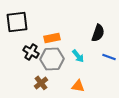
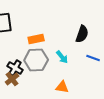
black cross: (31, 52) -> (15, 68), moved
brown cross: (41, 83) -> (12, 79), moved

